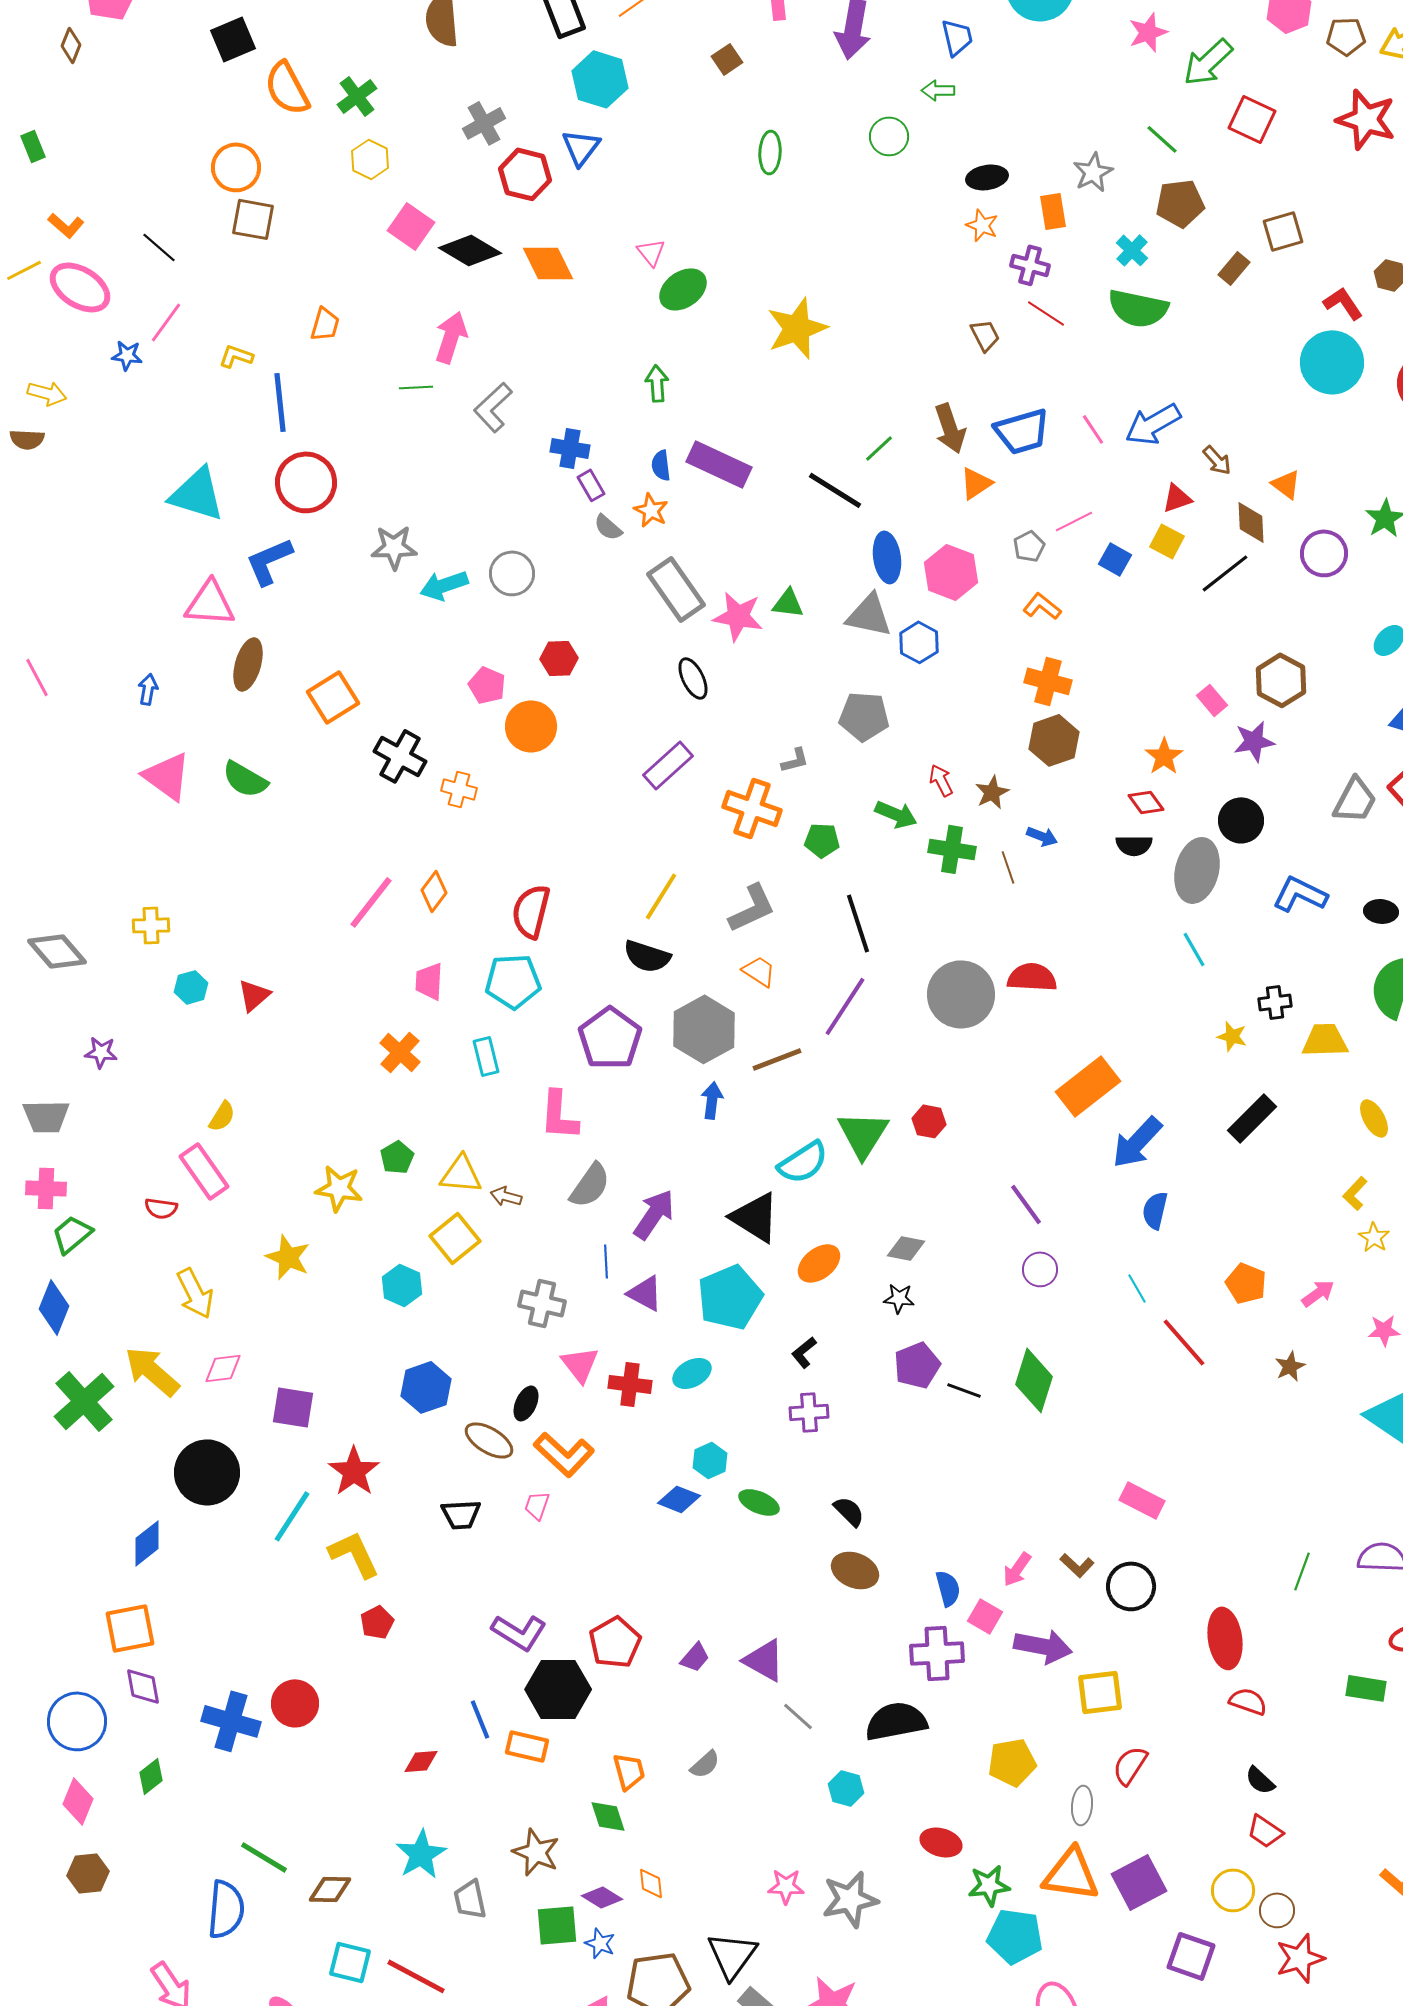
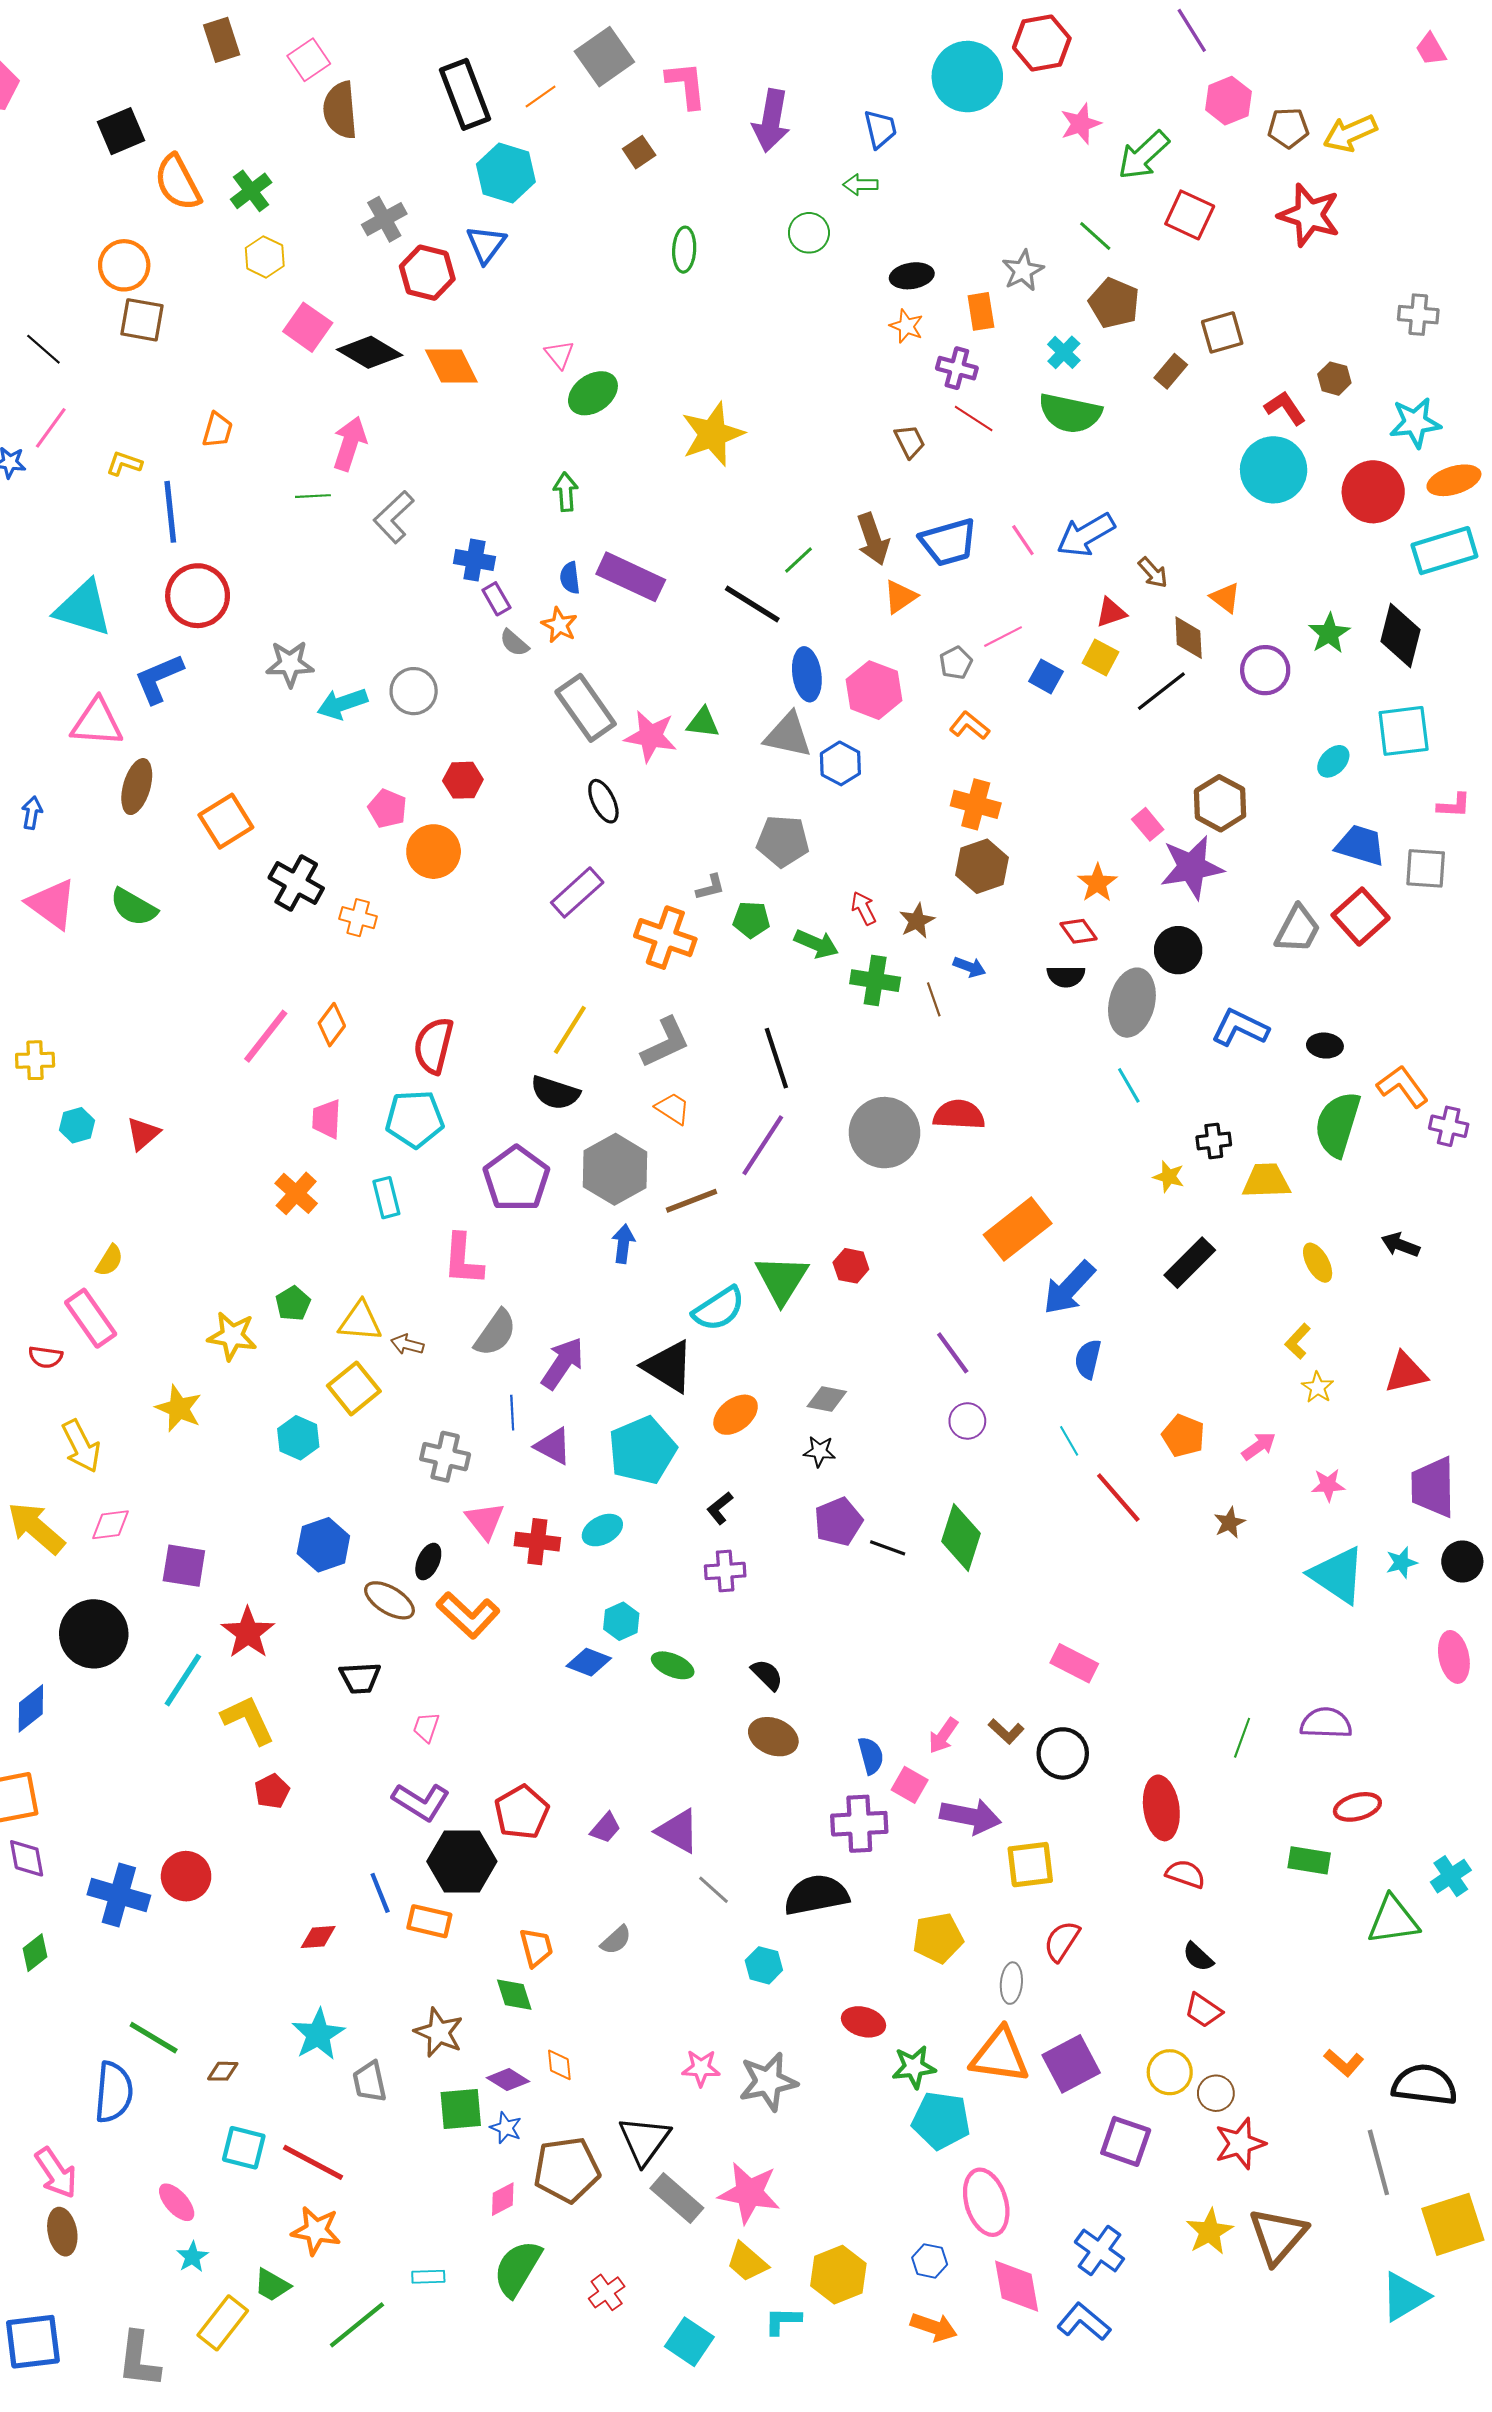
brown pentagon: (1180, 203) -> (1114, 303), turned 30
purple star: (1254, 741) -> (1192, 867), size x1.5
green pentagon: (822, 840) -> (751, 920), moved
pink trapezoid: (537, 1505) -> (426, 1727), moved
brown diamond: (330, 1889) -> (223, 2071), size x0.7

